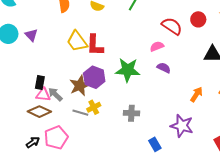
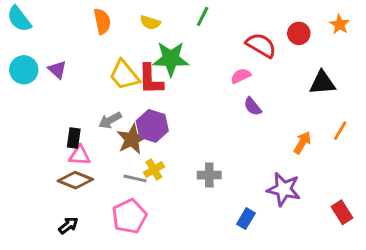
purple semicircle: (164, 68) -> (253, 106), turned -152
green star: (128, 70) -> (171, 59), moved
gray arrow: (55, 94) -> (110, 120), moved, turned -70
pink pentagon: (56, 137) -> (129, 216), moved
blue rectangle: (155, 144) -> (246, 219), turned 64

